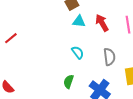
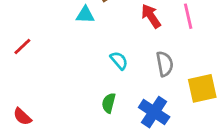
cyan triangle: (79, 21) -> (85, 15), moved

